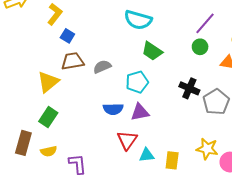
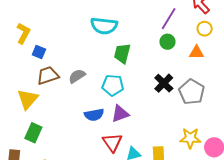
green trapezoid: (152, 51) -> (122, 53), turned 80
cyan pentagon: (137, 82) -> (113, 85), turned 30
black cross: (189, 88) -> (164, 83), turned 30

